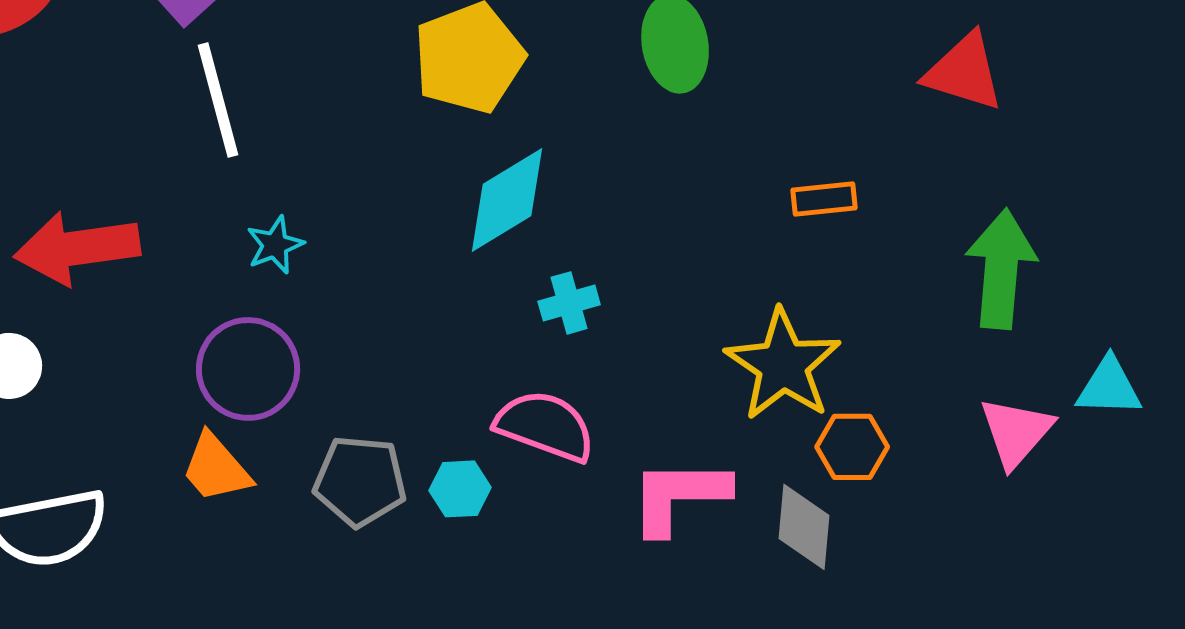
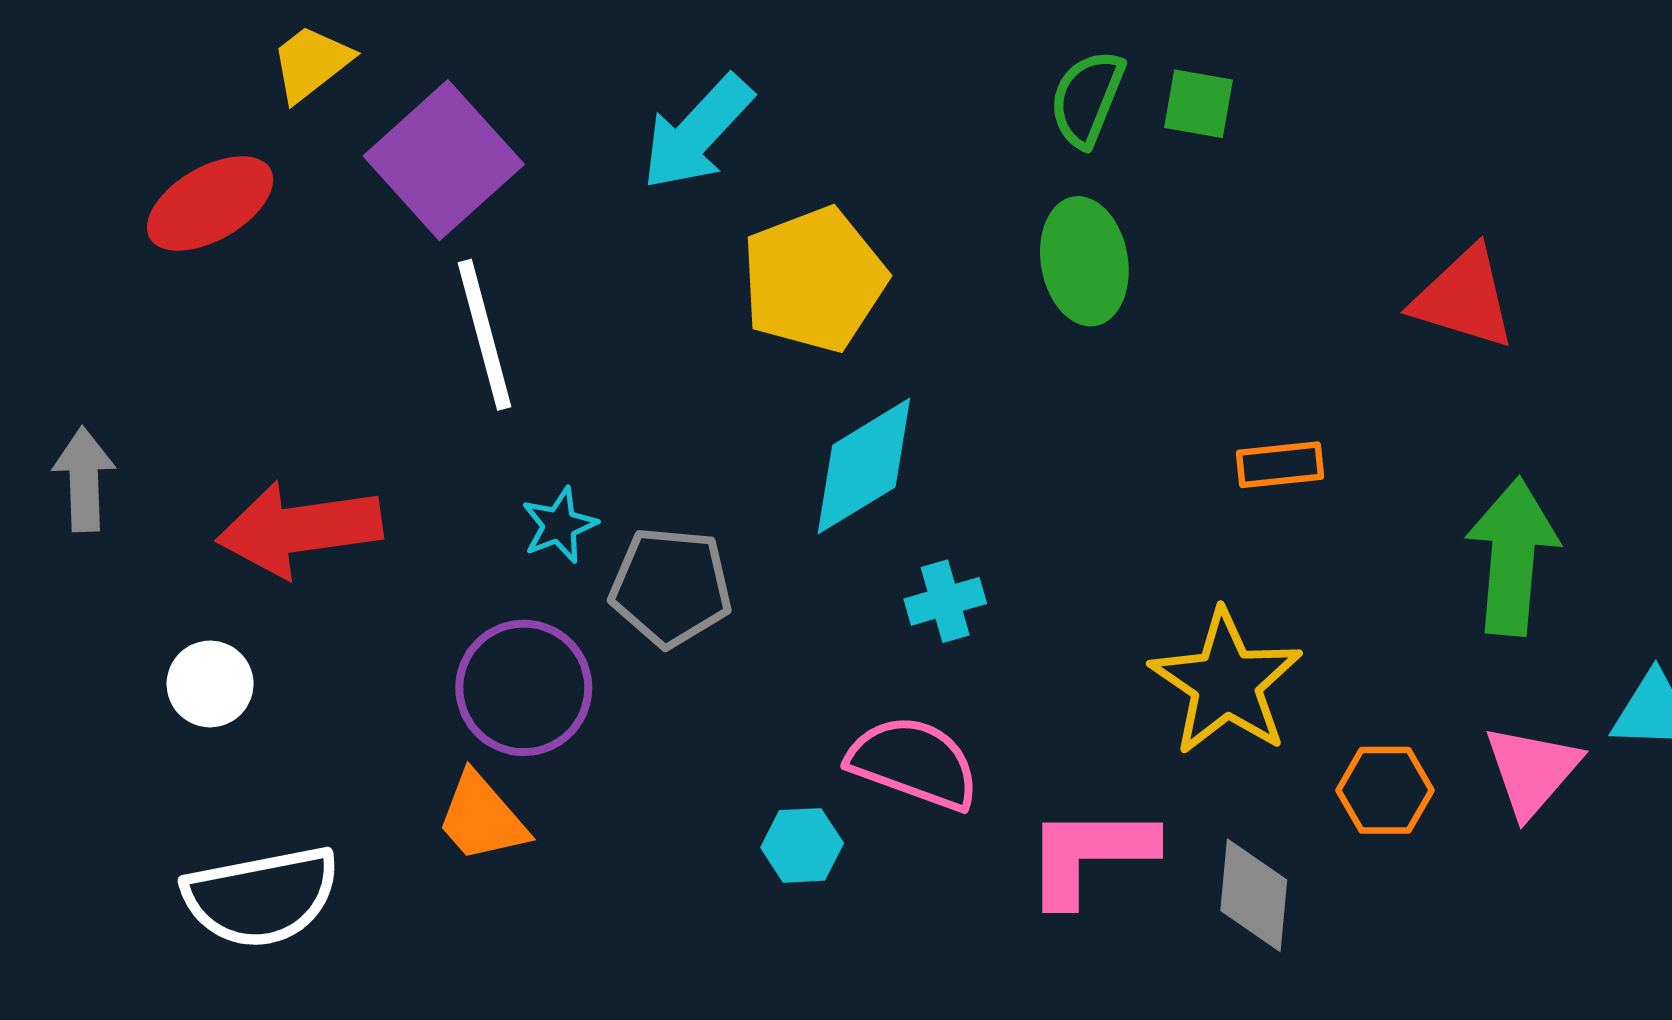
orange hexagon: (852, 447) -> (1385, 790), moved
gray pentagon: (360, 481) -> (671, 587), moved

